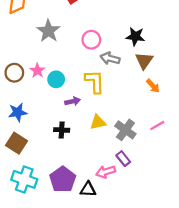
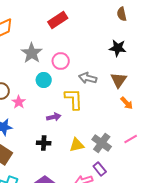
black star: (135, 36) -> (118, 48), moved
pink circle: (91, 40) -> (61, 61), moved
pink star: (37, 71) -> (19, 102), moved
cyan circle: (56, 79) -> (44, 80), moved
yellow triangle: (98, 122) -> (77, 145), moved

